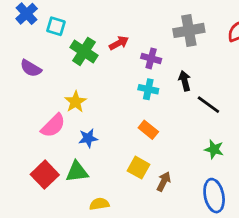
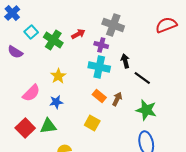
cyan square: (56, 26) -> (31, 32), moved, turned 32
gray cross: (189, 30) -> (113, 25), moved, turned 30
cyan cross: (148, 89) -> (99, 67), size x1.5
yellow star: (76, 102) -> (58, 76), moved
green star: (214, 149) -> (146, 110), size x1.5
brown arrow: (164, 182) -> (117, 99), moved

